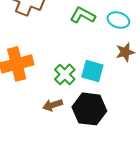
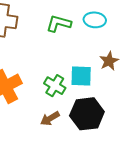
brown star: (125, 52) -> (109, 61), moved

